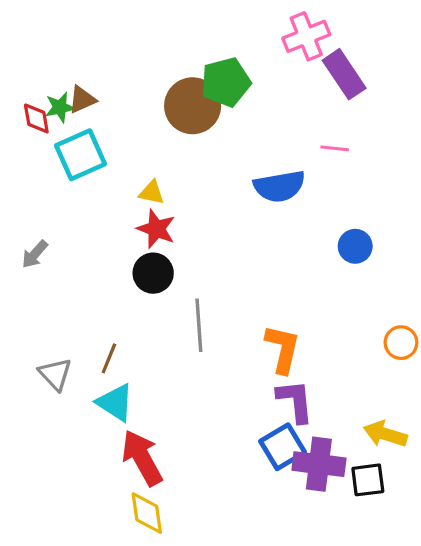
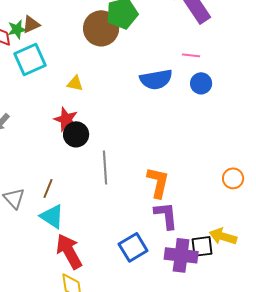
red star: (156, 229) -> (66, 119), moved
blue circle: (355, 246) -> (201, 83), moved
blue square: (283, 447) -> (133, 247), moved
black square: (368, 480) -> (202, 246), moved

